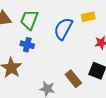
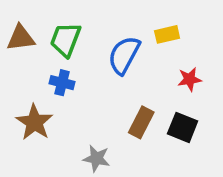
brown rectangle: (73, 79) -> (141, 122), moved, turned 66

